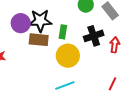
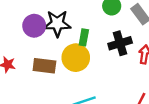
brown rectangle: (39, 40) -> (44, 66), moved
yellow circle: (68, 56) -> (76, 58), moved

